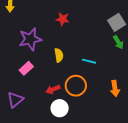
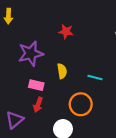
pink rectangle: (26, 68) -> (36, 85), moved, turned 56
red arrow: (53, 89) -> (38, 105), moved, turned -48

